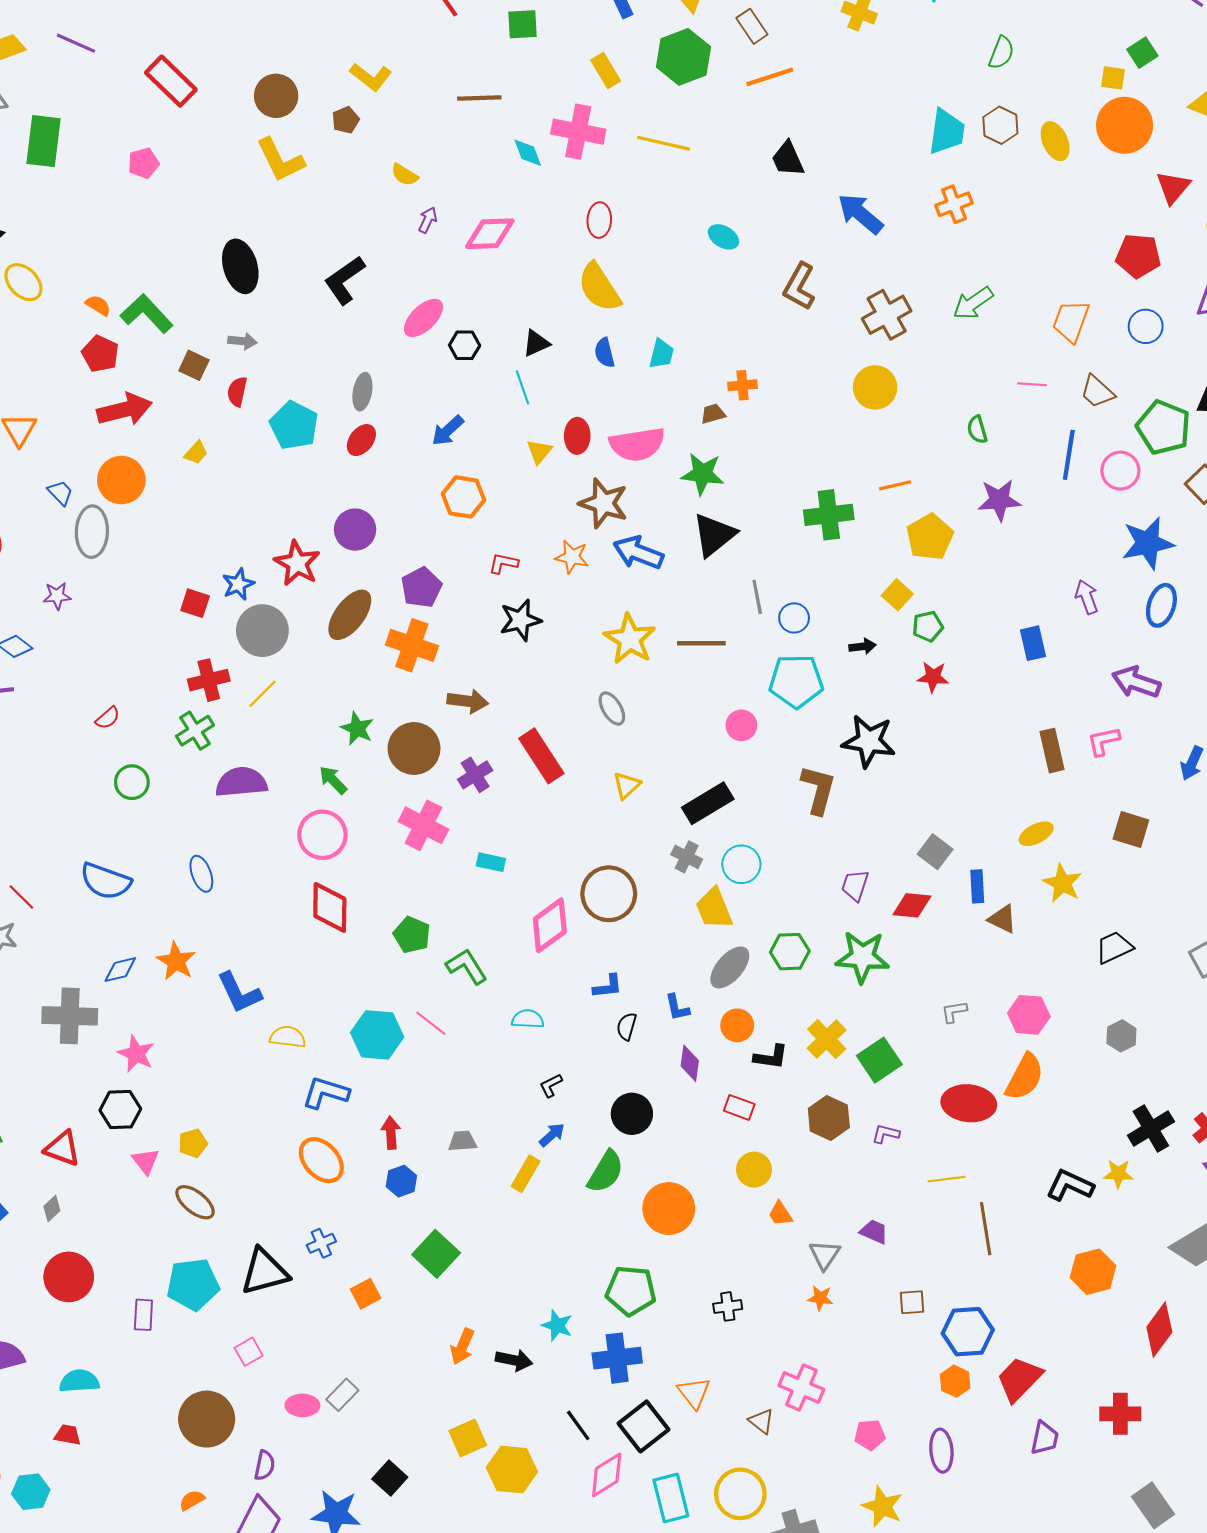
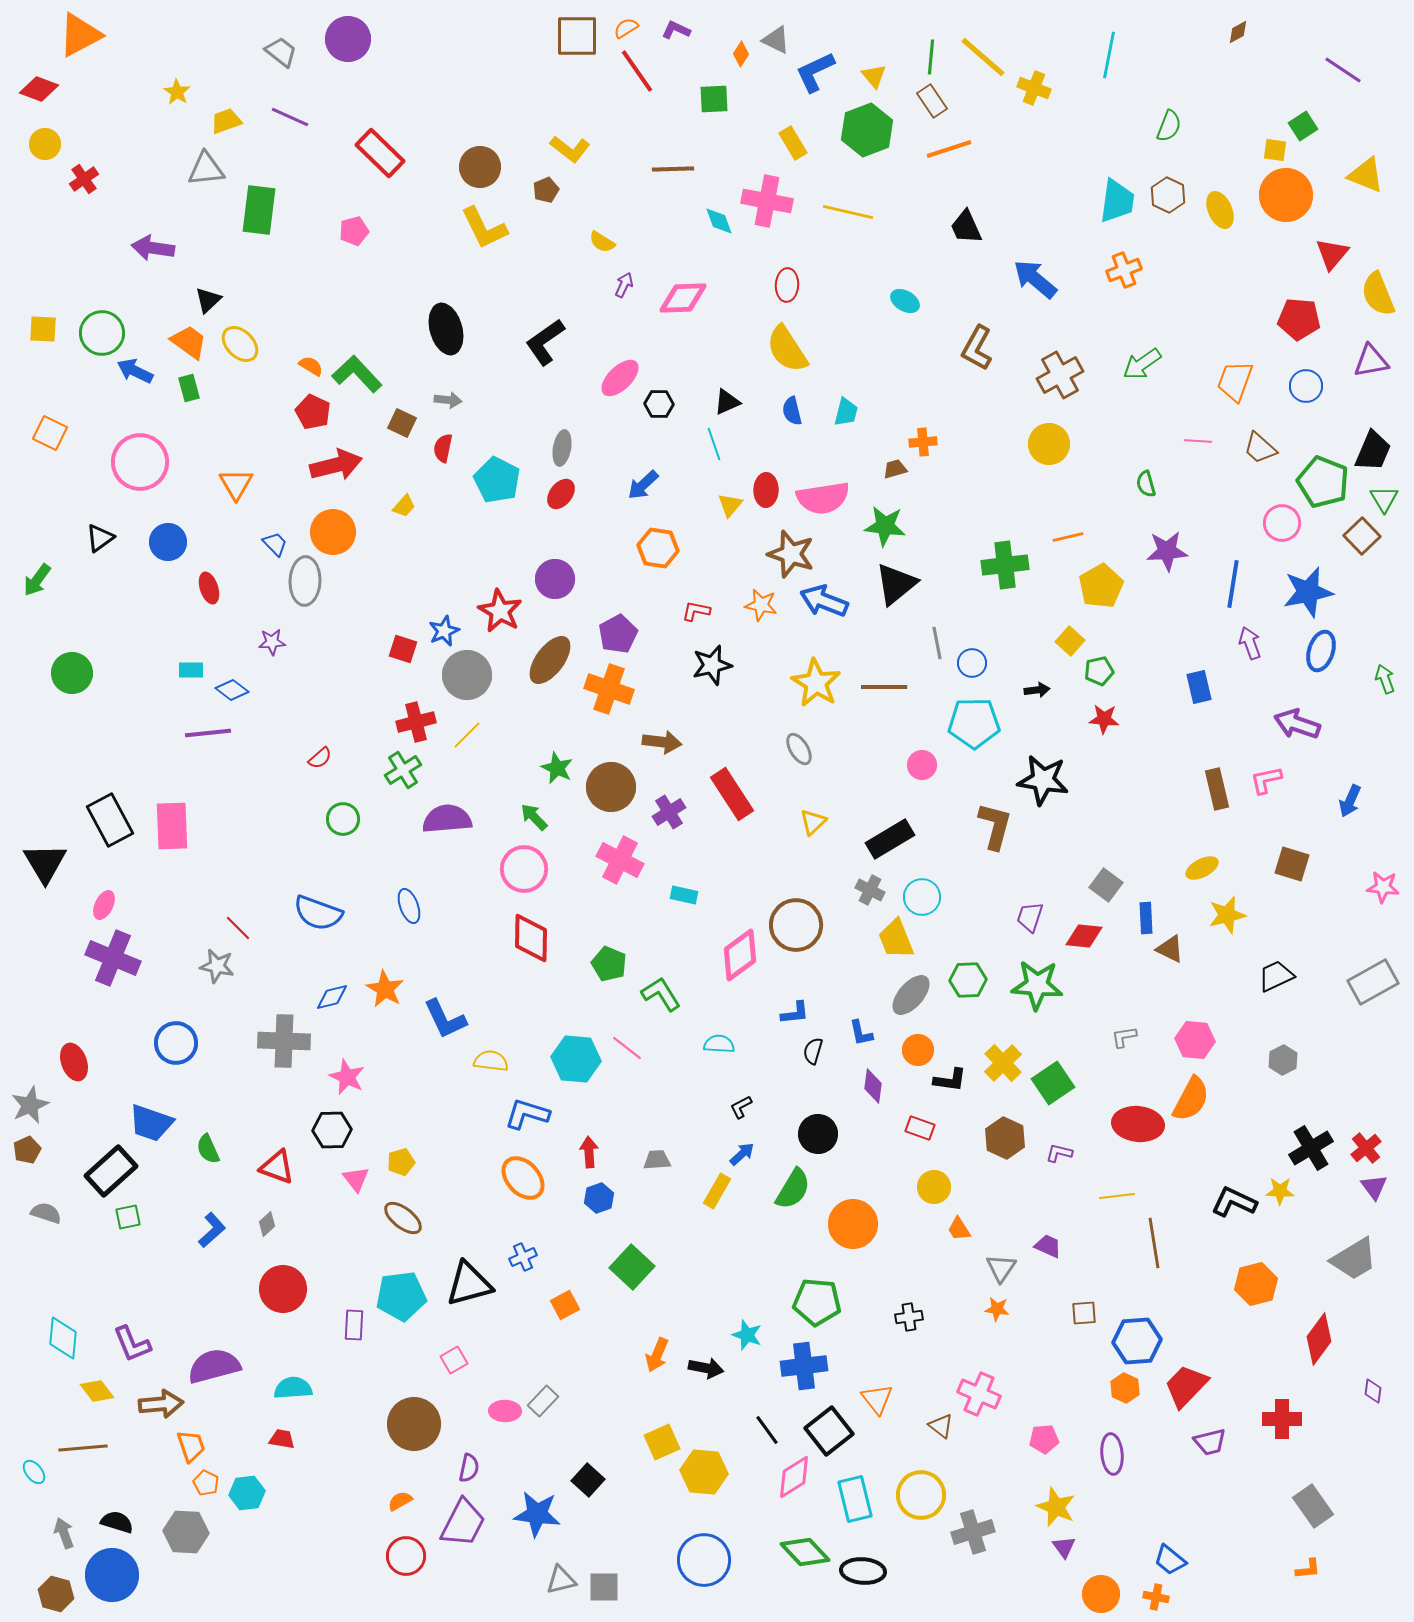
blue line: (1069, 455) -> (1233, 584), moved
yellow star: (1062, 883) -> (1227, 915), turned 30
purple trapezoid: (1045, 1438) -> (1210, 1442), turned 64

